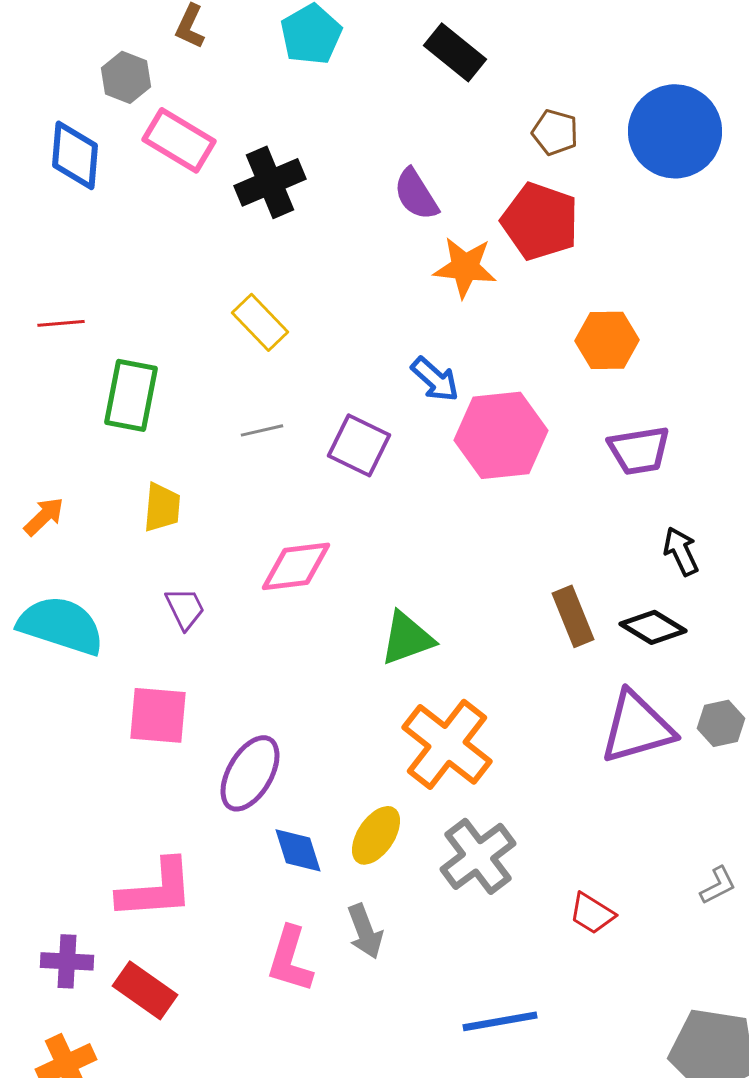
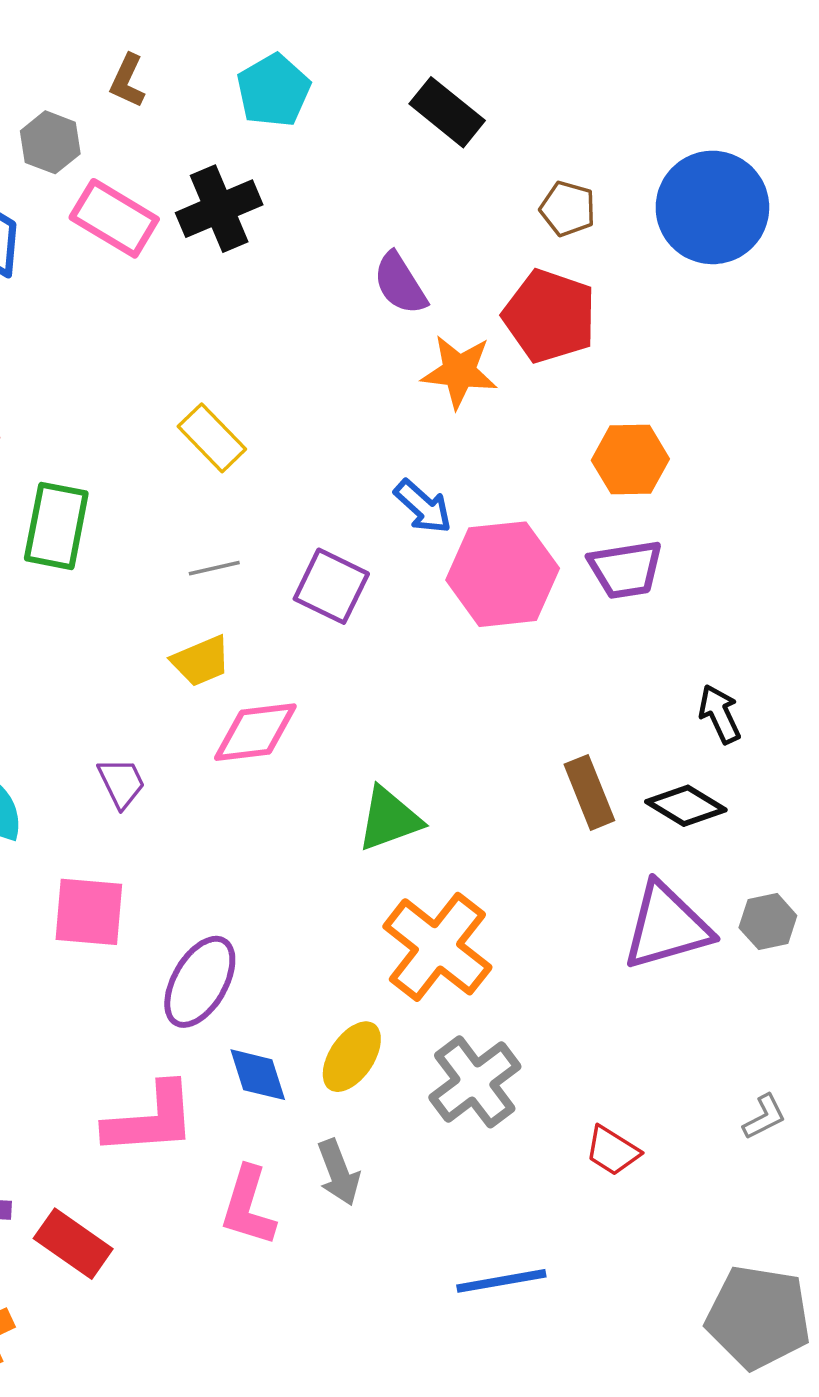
black cross: (270, 182) -> (219, 209), moved
purple trapezoid: (639, 450) -> (626, 569), moved
yellow trapezoid: (162, 507) -> (201, 661), moved, turned 62
pink L-shape: (156, 889) -> (150, 1119), moved

